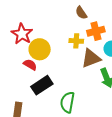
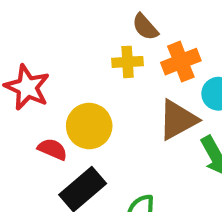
yellow cross: (76, 41) -> (128, 62), moved
yellow circle: (40, 49) -> (89, 126), moved

